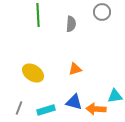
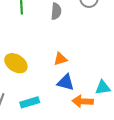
blue triangle: (74, 102) -> (66, 82), moved

